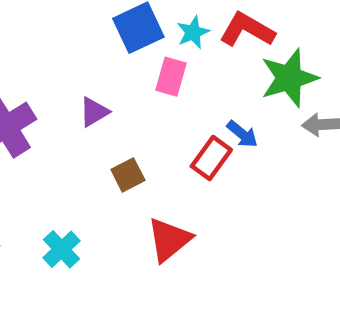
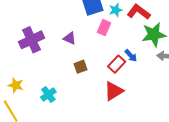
purple triangle: (94, 112) -> (70, 38), turned 48
red triangle: (169, 240) -> (114, 91), moved

